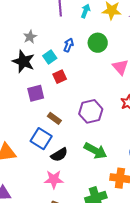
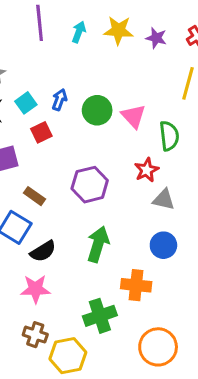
green circle: (98, 43) -> (97, 110), moved
blue arrow: (69, 45) -> (59, 100), moved
green arrow: (95, 151) -> (98, 244), turned -100

